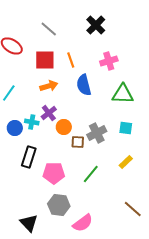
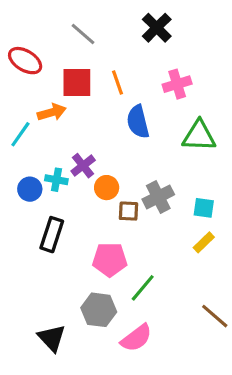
orange arrow: (49, 86) -> (52, 112), moved
cyan square: (126, 128) -> (204, 208), moved
pink pentagon: (54, 173) -> (110, 260), moved
green line: (91, 174) -> (143, 288), moved

